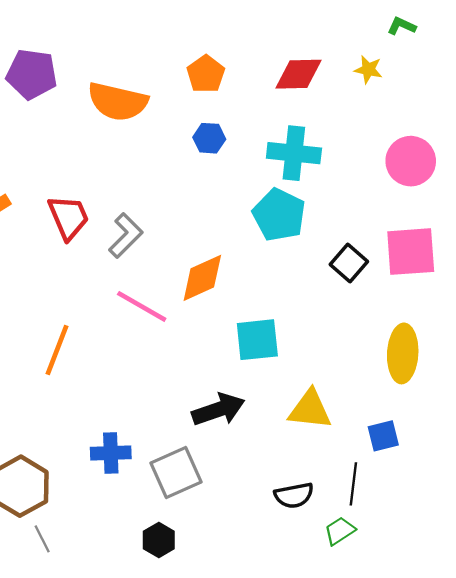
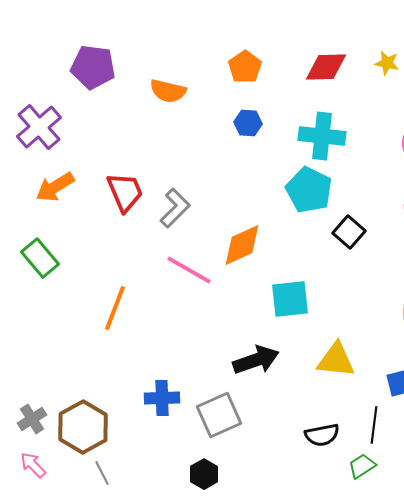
orange semicircle: (118, 102) -> (168, 91), size x0.7
black square: (349, 263) -> (349, 232), moved

